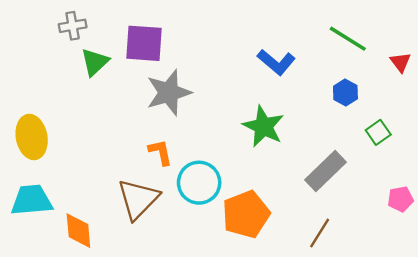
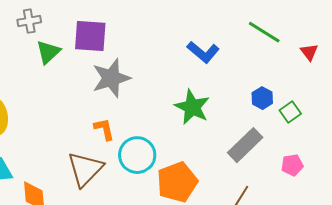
blue hexagon: (345, 93) -> (262, 98), moved
pink pentagon: (400, 199) -> (292, 165), moved

